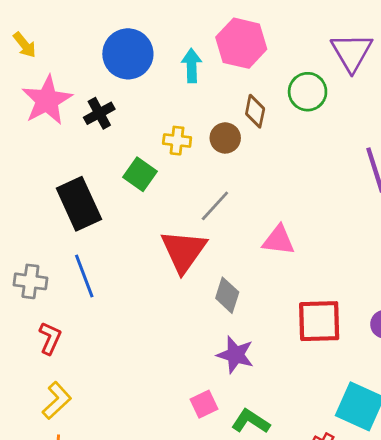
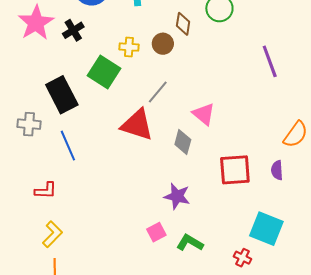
green square: (140, 174) -> (104, 72), size x1.4
pink triangle: (278, 240) -> (204, 114), turned 35
red triangle: (184, 251) -> (137, 125), turned -45
gray cross: (30, 281) -> (29, 124), moved
gray diamond: (227, 295) -> (183, 142), moved
red L-shape: (50, 338) -> (46, 191), turned 70

